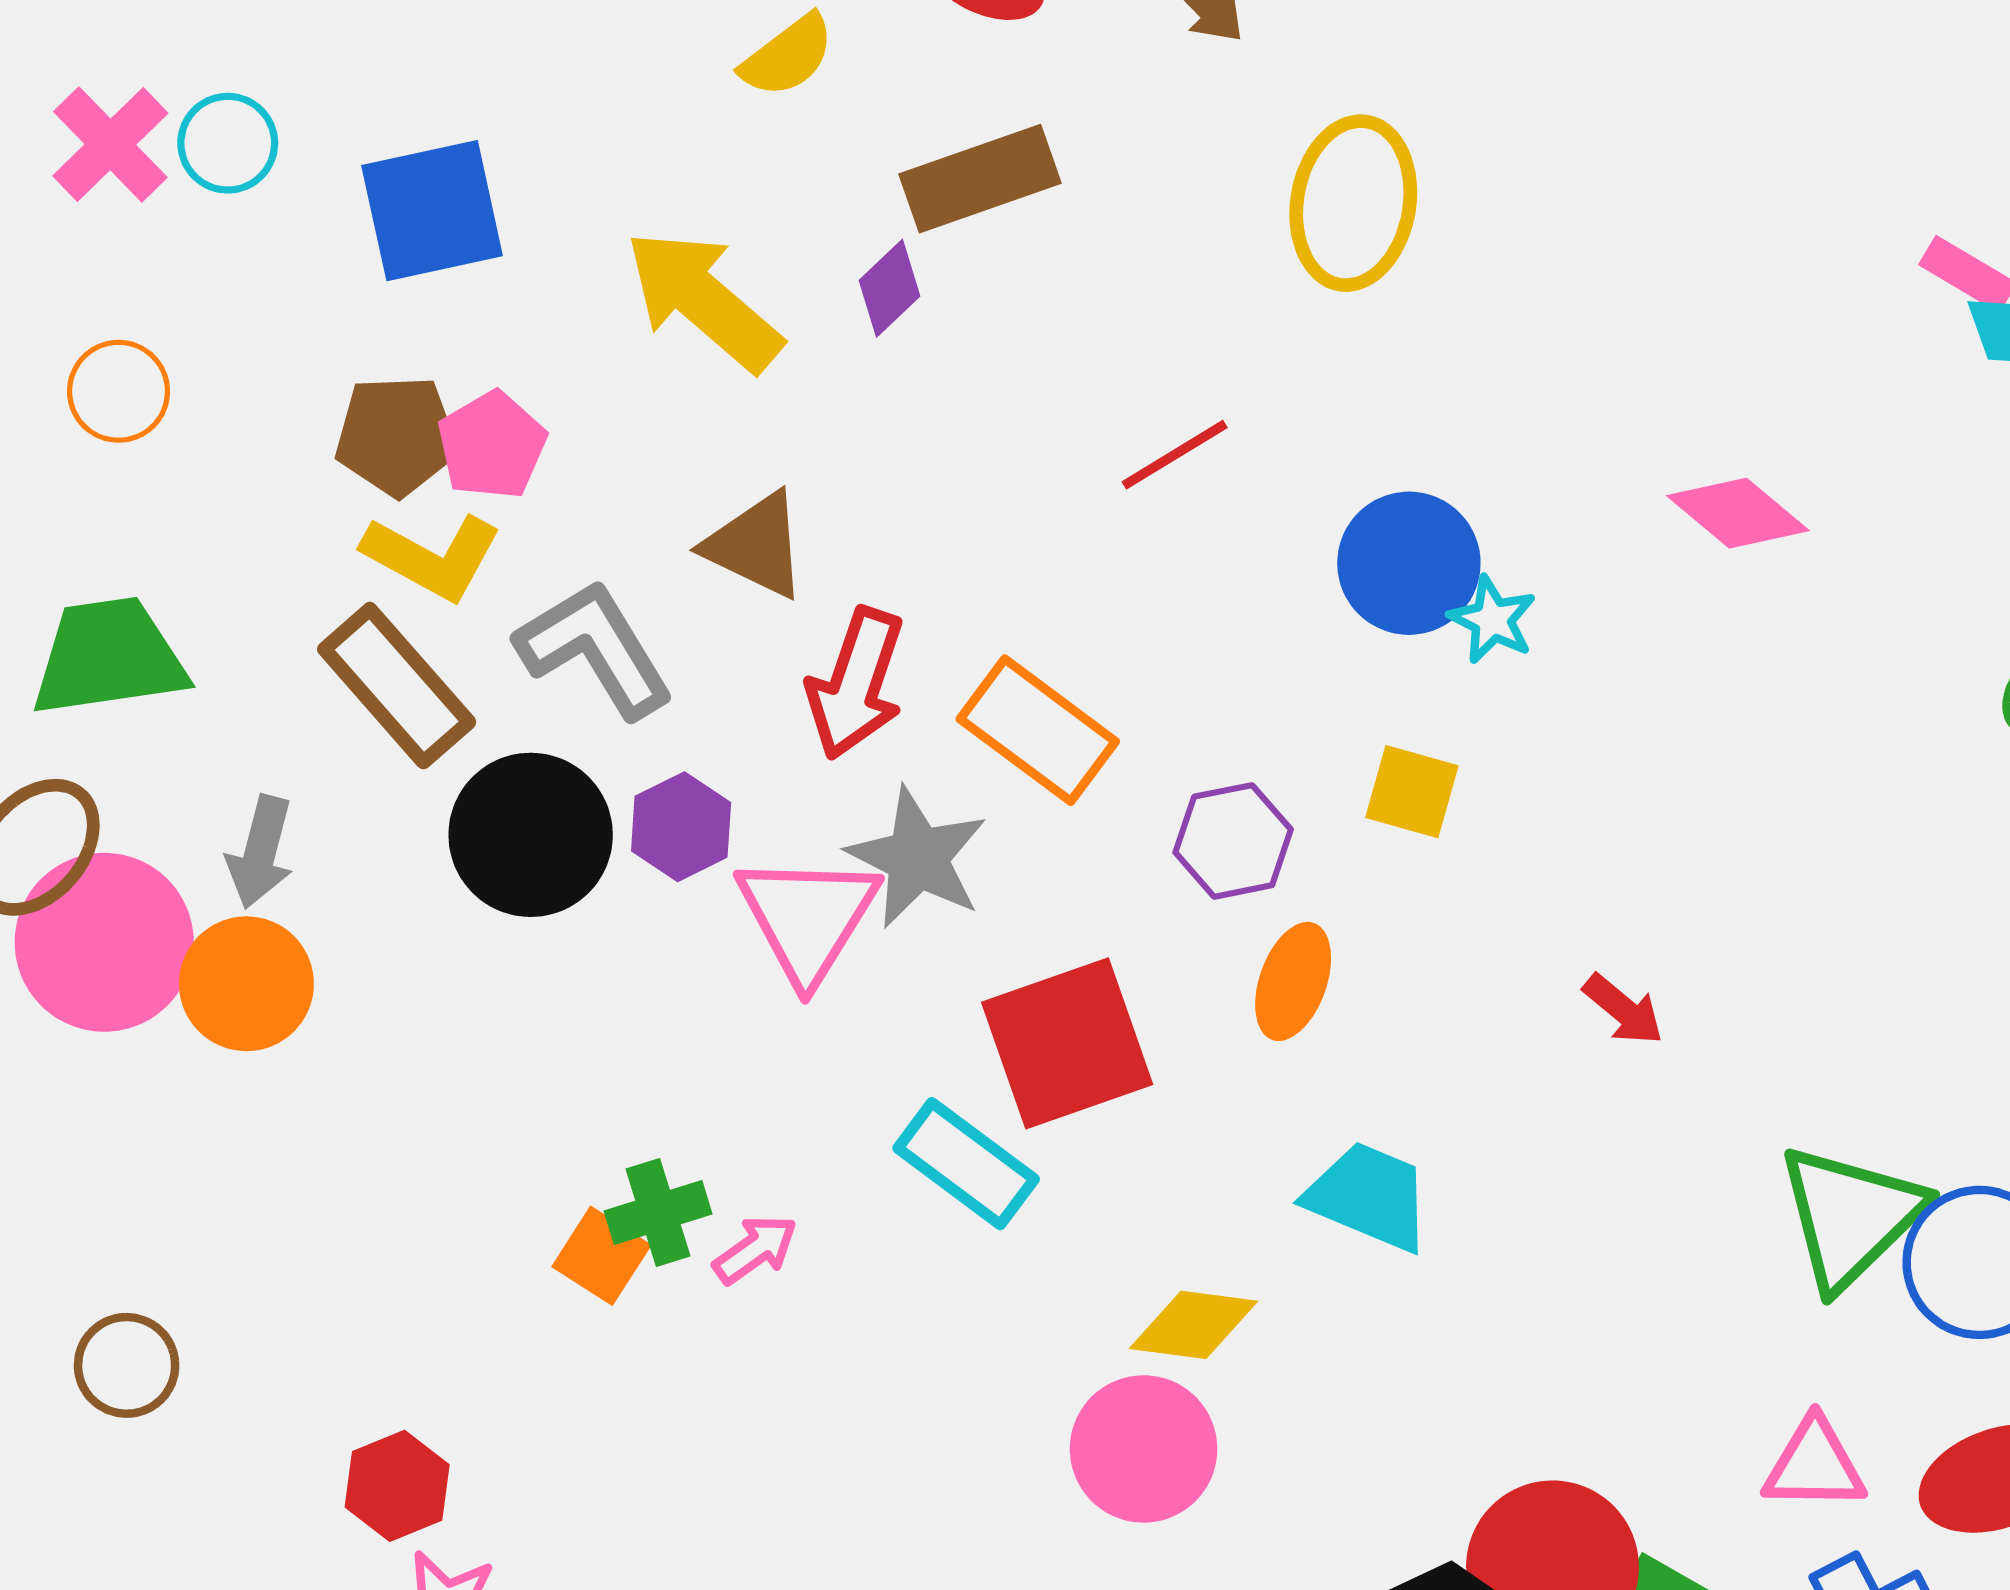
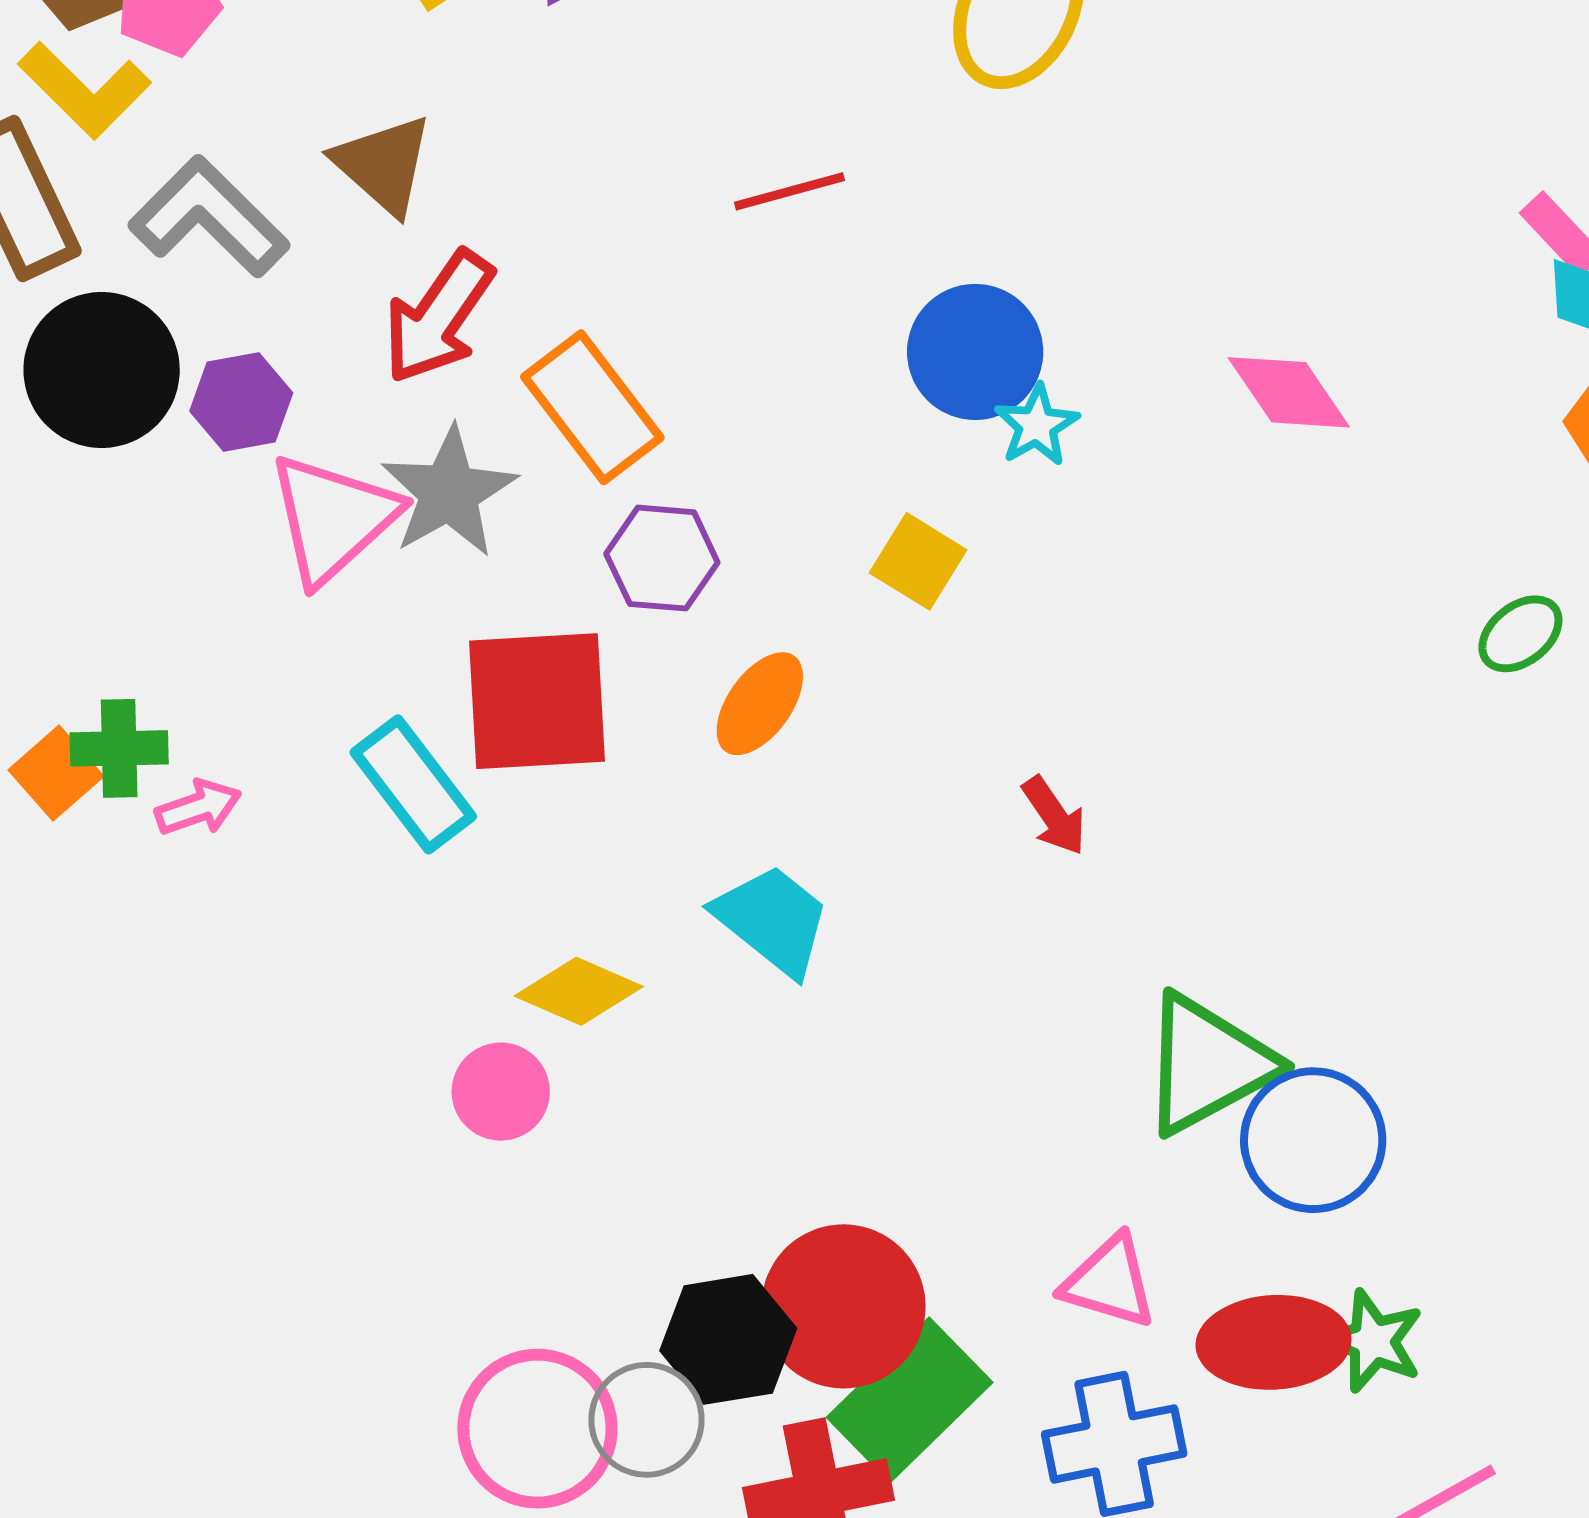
gray L-shape: (595, 649) -> (209, 217), turned -30
purple hexagon: (1233, 841) -> (662, 558), moved
pink circle: (1144, 1449) -> (501, 1092), size x0.7

